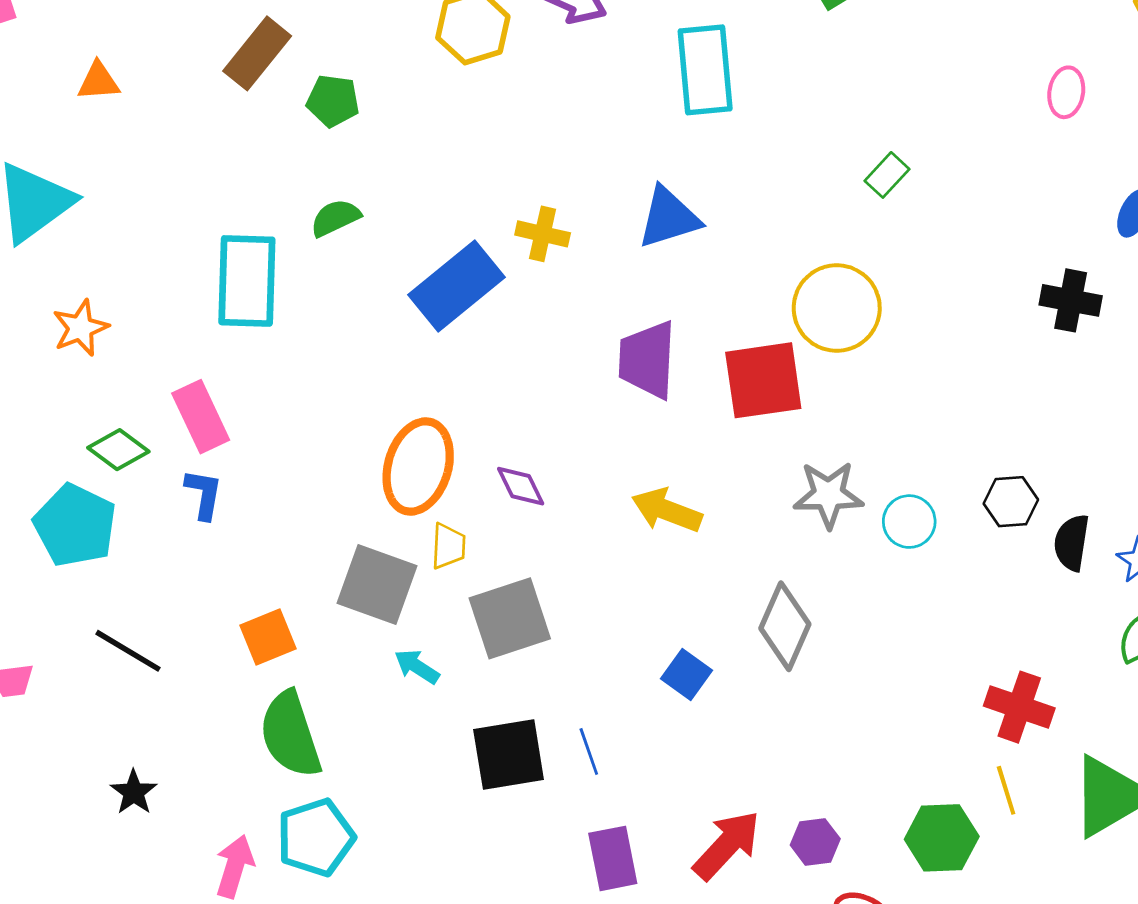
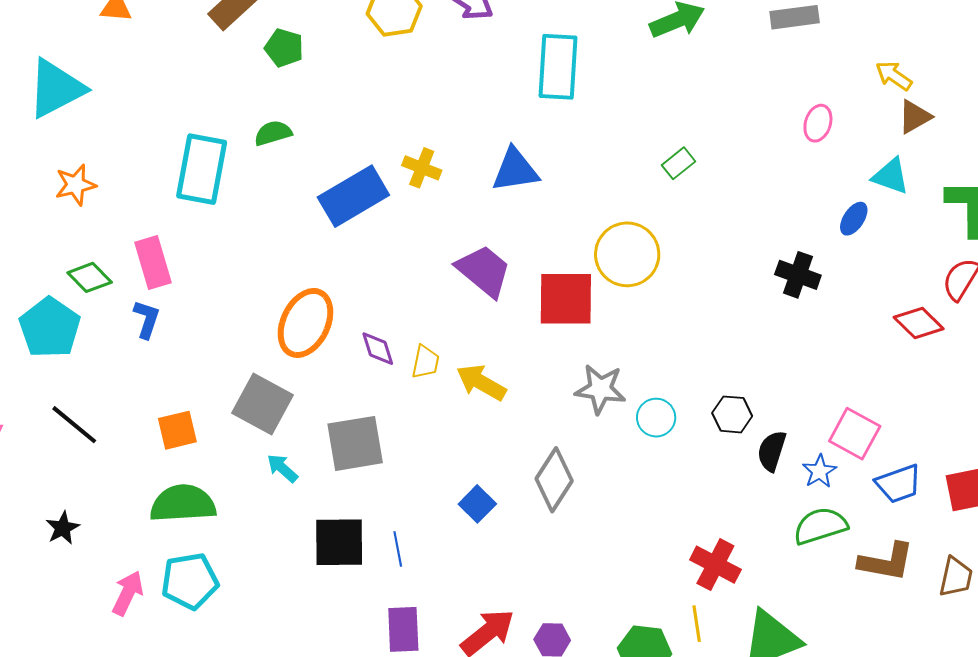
purple trapezoid: (647, 360) -> (484, 271), turned 118
yellow trapezoid: (448, 546) -> (425, 362), moved
green semicircle: (290, 735) -> (183, 504), turned 96

